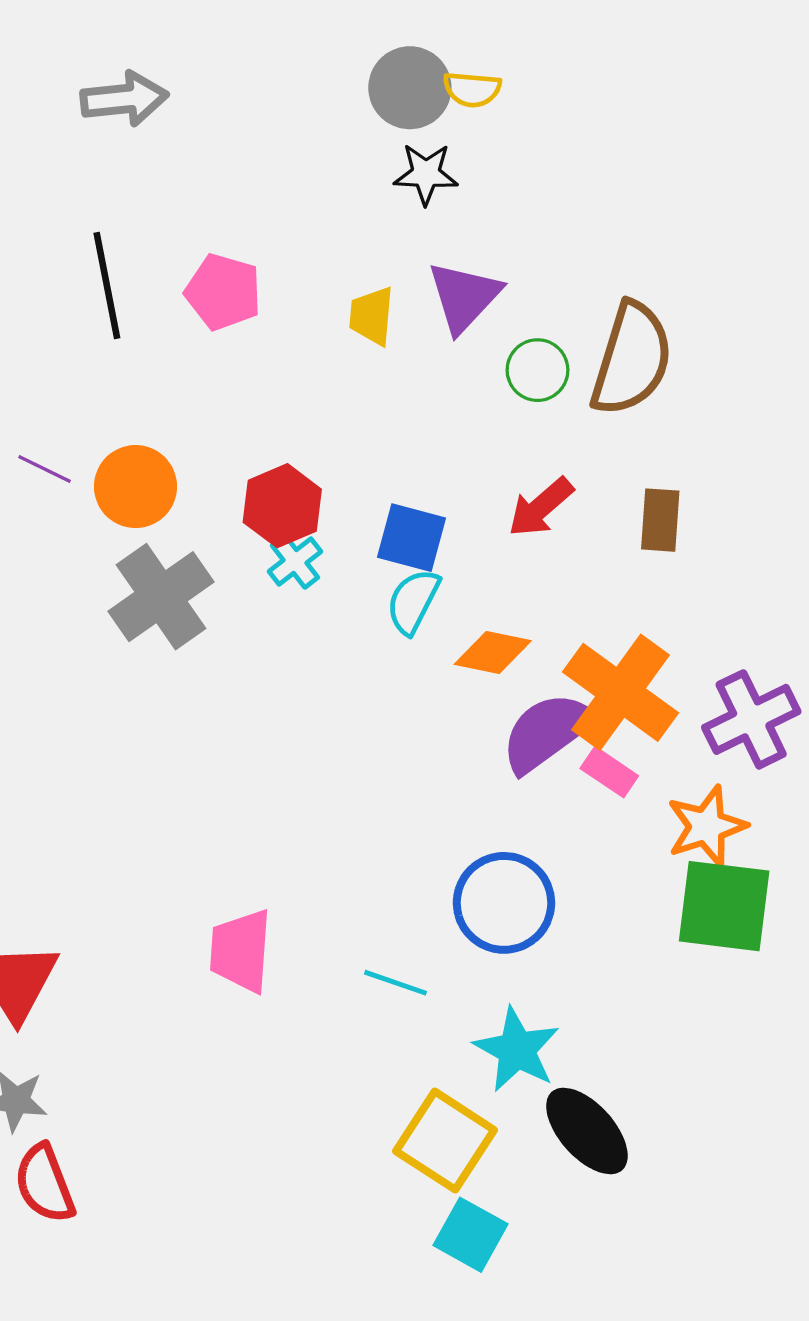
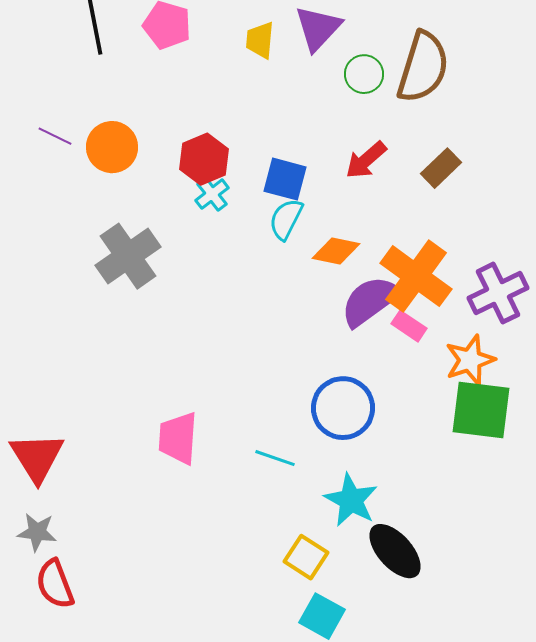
brown rectangle: (660, 520) -> (441, 168), turned 42
gray cross: (161, 597) -> (128, 256), moved
yellow square: (445, 1141) -> (306, 557), size x0.7

